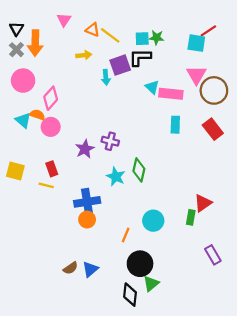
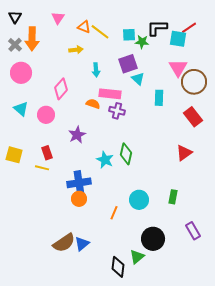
black triangle: (16, 29) -> (15, 17), moved
green star: (157, 38) -> (142, 42), moved
black L-shape: (140, 57) -> (157, 28), moved
purple square: (120, 65) -> (128, 64), moved
pink rectangle: (171, 94) -> (110, 94), moved
pink diamond: (51, 98) -> (61, 89), moved
orange semicircle: (37, 115) -> (93, 104), moved
cyan rectangle: (175, 125) -> (159, 98), moved
purple cross: (110, 141) -> (117, 111), moved
red triangle: (203, 203) -> (184, 153), moved
black circle: (140, 264) -> (153, 239), moved
brown semicircle: (71, 268) -> (64, 243), size x1.6

